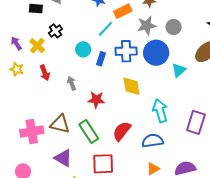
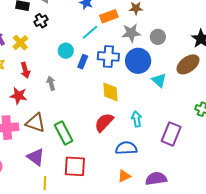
black cross: (55, 31) -> (41, 21), moved
cyan triangle: (179, 70) -> (159, 80), turned -42
red star: (96, 100) -> (18, 96), moved
cyan arrow: (160, 111) -> (137, 119), size x0.7
red semicircle: (122, 131) -> (104, 122), moved

